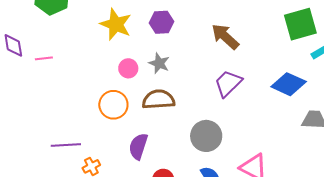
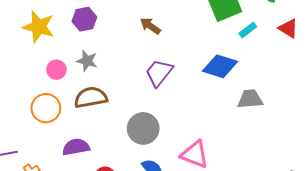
brown arrow: (225, 37) -> (150, 26), size x0.7
purple semicircle: (138, 146) -> (76, 147), turned 68

